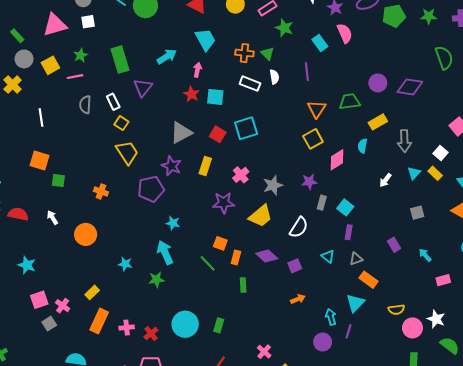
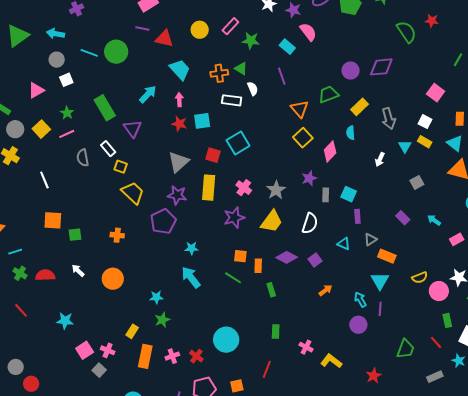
pink triangle: (55, 25) -> (36, 90), size x0.7
yellow rectangle: (205, 166) -> (209, 188), size x1.4
green star: (156, 280) -> (162, 320), moved
green rectangle: (219, 325) -> (276, 332), moved

